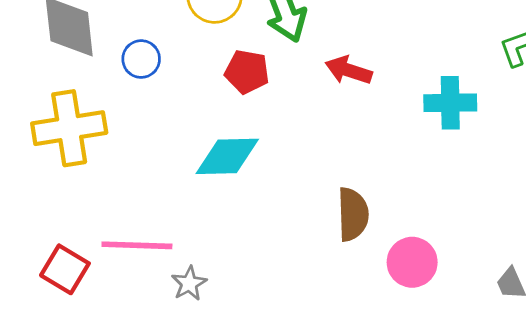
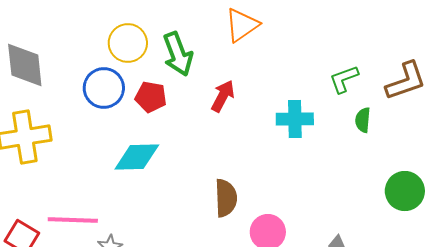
blue circle: (141, 59) -> (104, 88), moved, size x1.5
red arrow: (349, 70) -> (223, 96), turned 100

